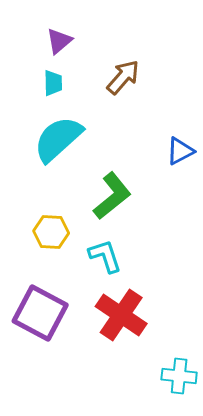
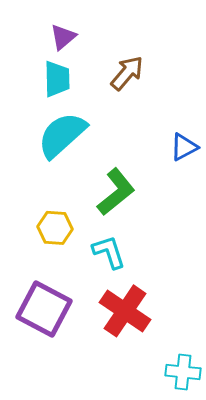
cyan trapezoid: (53, 83) -> (57, 79), size x1.4

